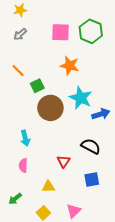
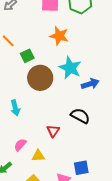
pink semicircle: (23, 165) -> (20, 145), moved, turned 40
blue square: (92, 180) -> (81, 168), moved

